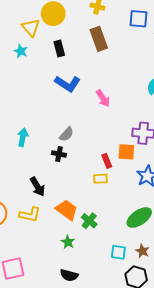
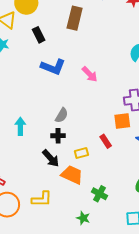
brown rectangle: (99, 39) -> (75, 18), turned 45
red rectangle: (107, 161) -> (106, 141), moved
yellow rectangle: (100, 179) -> (81, 153), moved
black arrow: (37, 187) -> (51, 158), moved
orange trapezoid: (67, 210) -> (72, 175), moved

